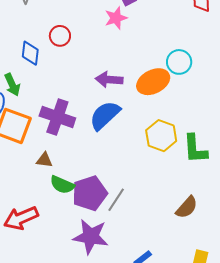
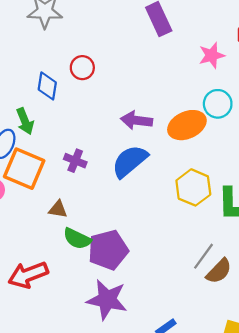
pink star: (116, 18) -> (212, 55), moved
purple cross: (57, 117) -> (75, 161), size x0.6
gray line: (116, 200) -> (204, 256), moved

